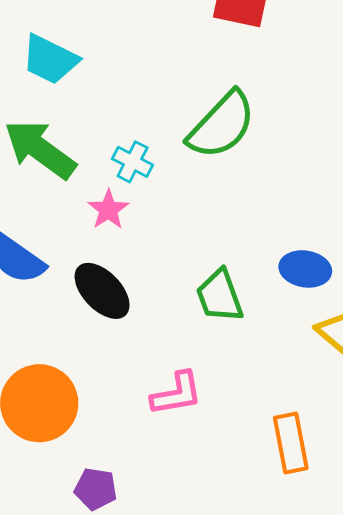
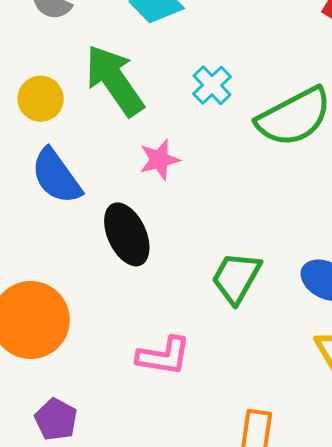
cyan cross: (133, 162) -> (212, 85), moved
green trapezoid: (220, 296) -> (236, 278), turned 30

